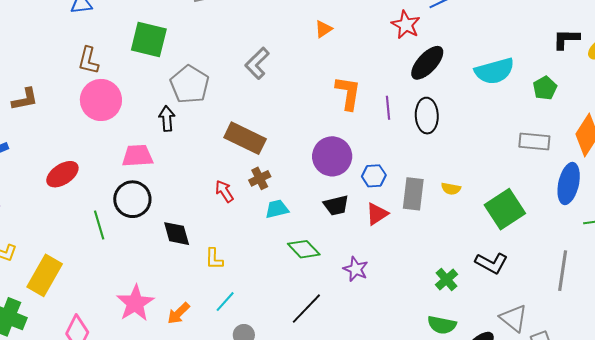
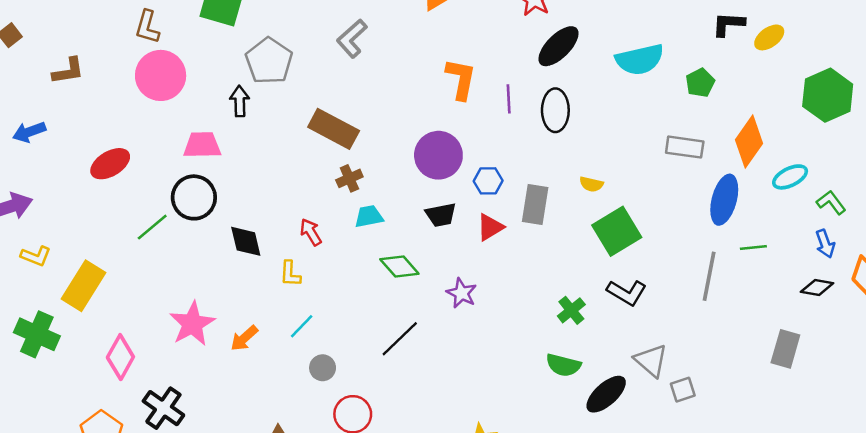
yellow semicircle: (451, 189) -> (591, 184), moved
red arrow: (224, 191) -> (311, 232), moved
green square: (505, 209) -> (617, 231), moved
green line: (99, 225) -> (152, 227), turned 64
gray line: (563, 271) -> (709, 276), moved

